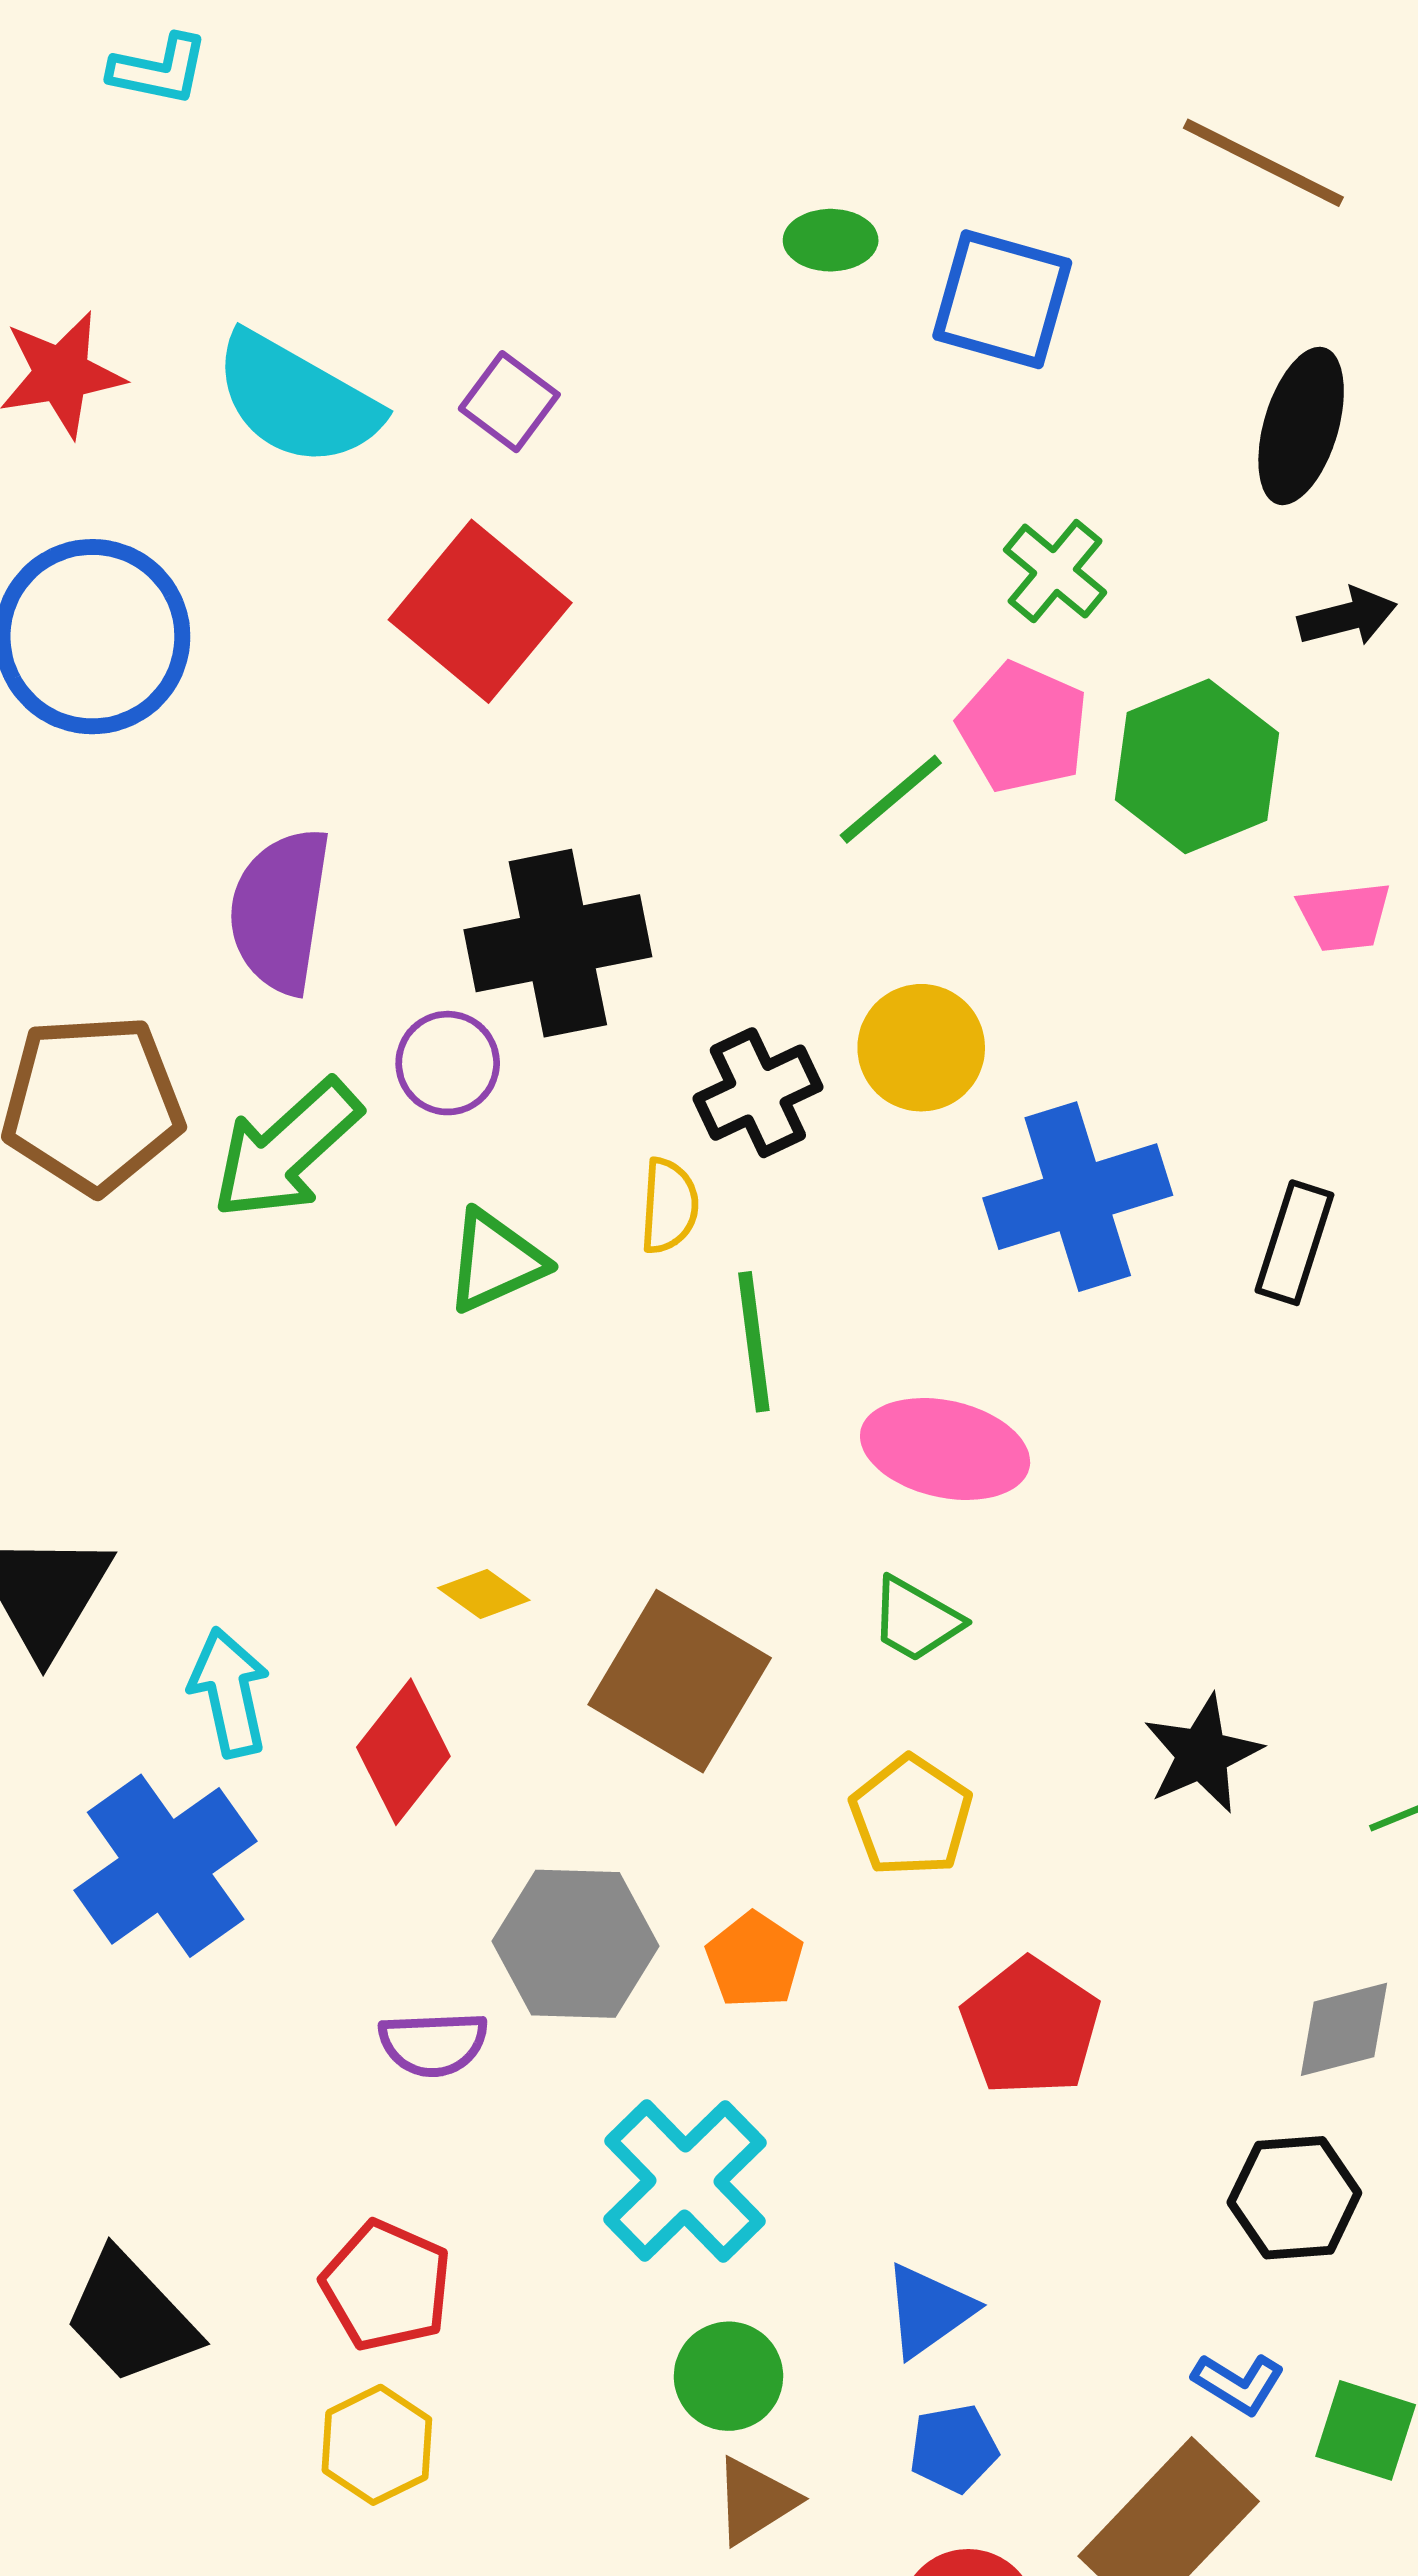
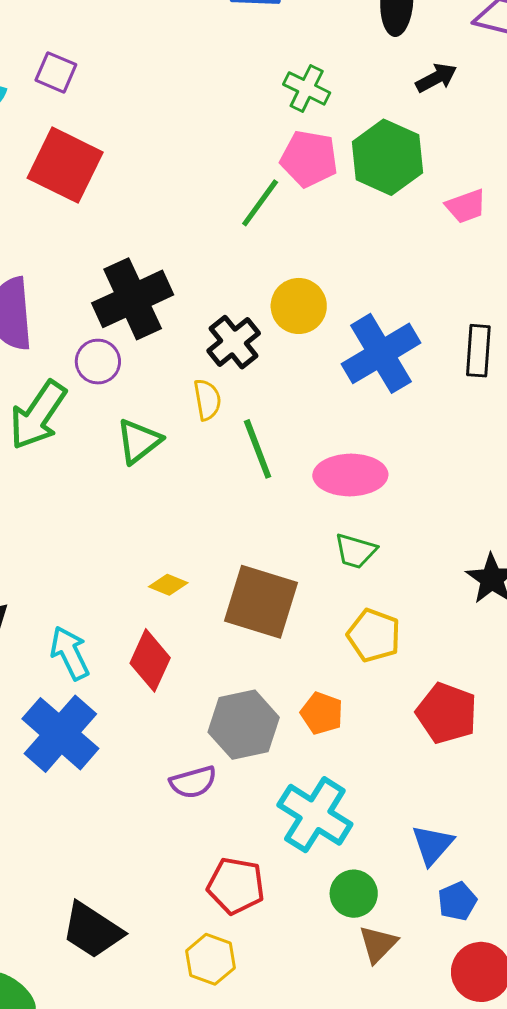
red pentagon: (386, 2286) -> (236, 886), moved

